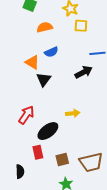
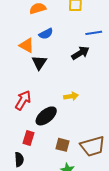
red rectangle: (38, 152) -> (28, 138), moved, turned 32
brown square: (62, 160) -> (63, 145), turned 32

